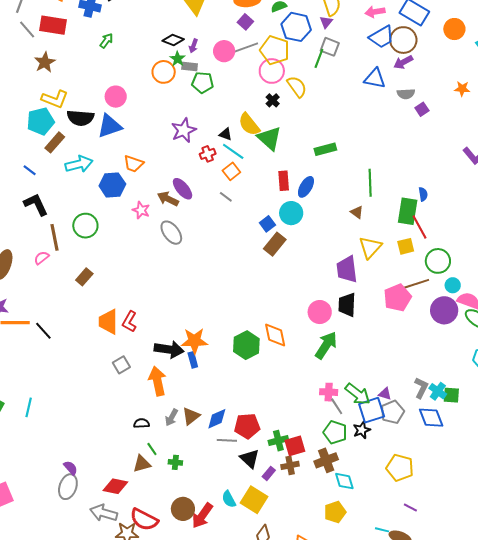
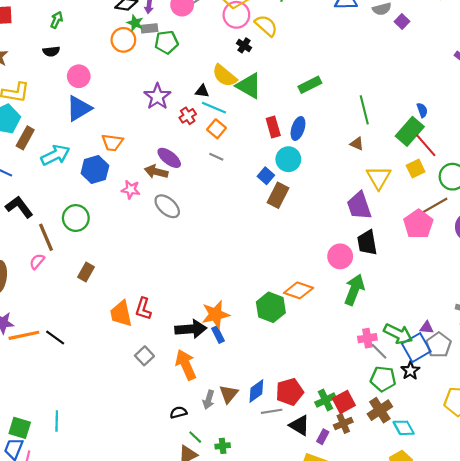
black semicircle: (80, 118) -> (51, 51), moved, size x0.6
green rectangle: (408, 211) -> (410, 131), turned 44
orange diamond: (275, 335) -> (299, 290), turned -48

